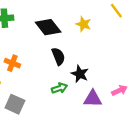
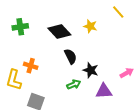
pink arrow: (119, 90) -> (127, 73), moved

